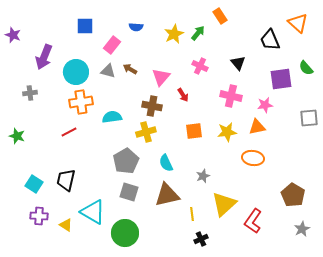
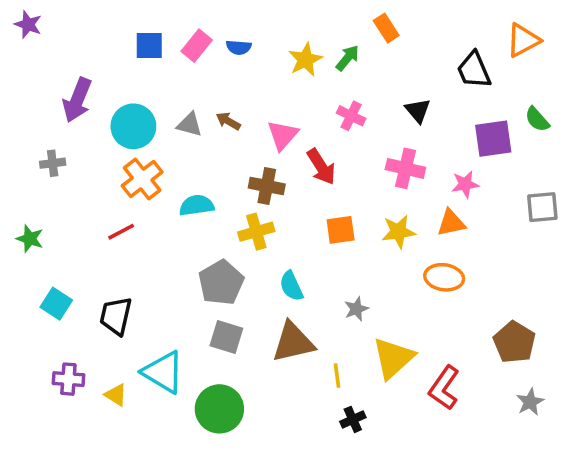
orange triangle: (298, 23) -> (523, 40), turned 50
purple star: (13, 35) -> (28, 25), moved
pink rectangle: (112, 45) -> (197, 46), moved
red arrow: (183, 95) -> (321, 167), size x1.5
orange cross: (81, 102) -> (142, 179), turned -30
cyan square: (34, 184) -> (56, 304), moved

